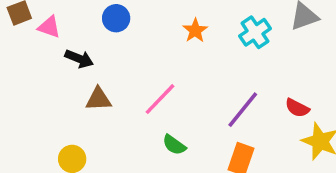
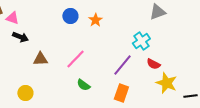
blue circle: (116, 18) -> (70, 16), moved
cyan cross: (255, 32) -> (141, 41), moved
black arrow: (79, 59) -> (20, 37), moved

